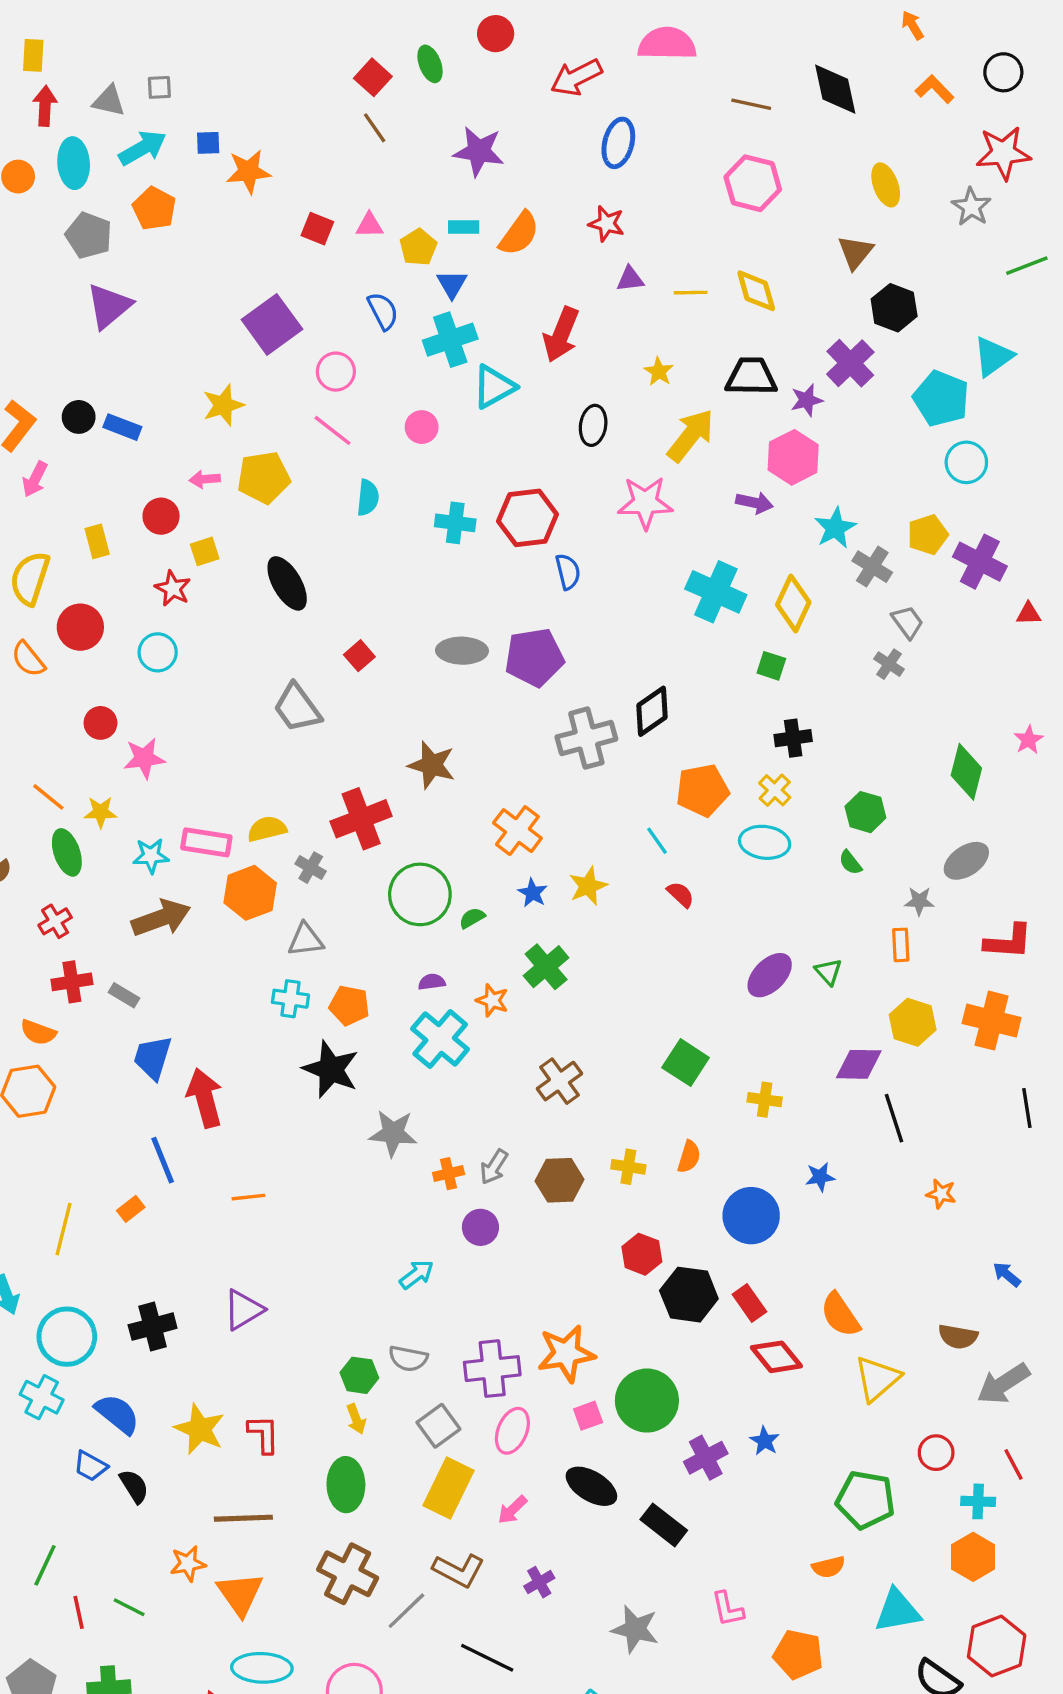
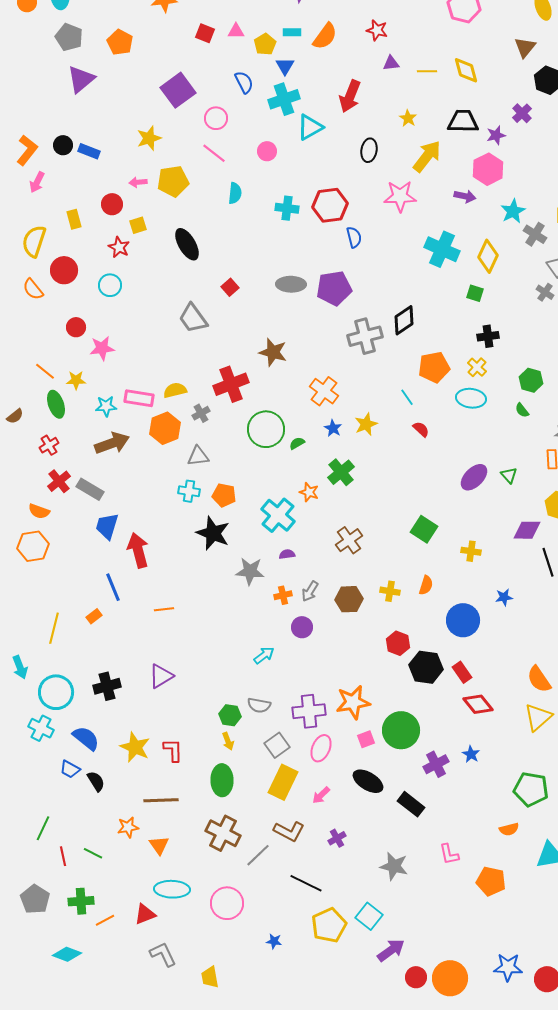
orange pentagon: (154, 208) -> (120, 42), moved
purple cross: (850, 363) -> (522, 113), size x0.7
gray cross: (311, 868) -> (201, 413), turned 30
red cross: (72, 982) -> (59, 481), turned -30
purple semicircle: (432, 982) -> (287, 554), moved
gray rectangle: (124, 995) -> (90, 489), size x1.5
orange semicircle: (840, 1315) -> (539, 679), moved
orange triangle: (240, 1594) -> (159, 845), size x0.7

